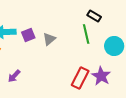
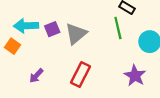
gray triangle: (49, 39) -> (76, 34), size x1.5
red rectangle: (80, 78) -> (81, 75), moved

